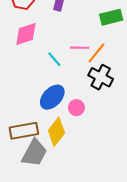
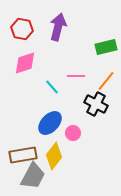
orange line: (96, 53) -> (106, 81), moved

